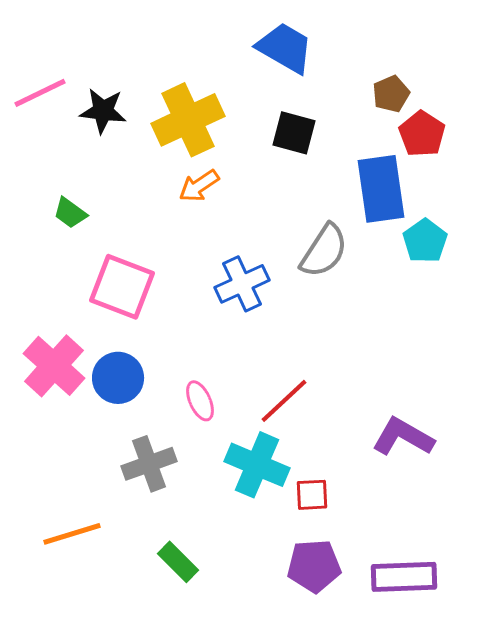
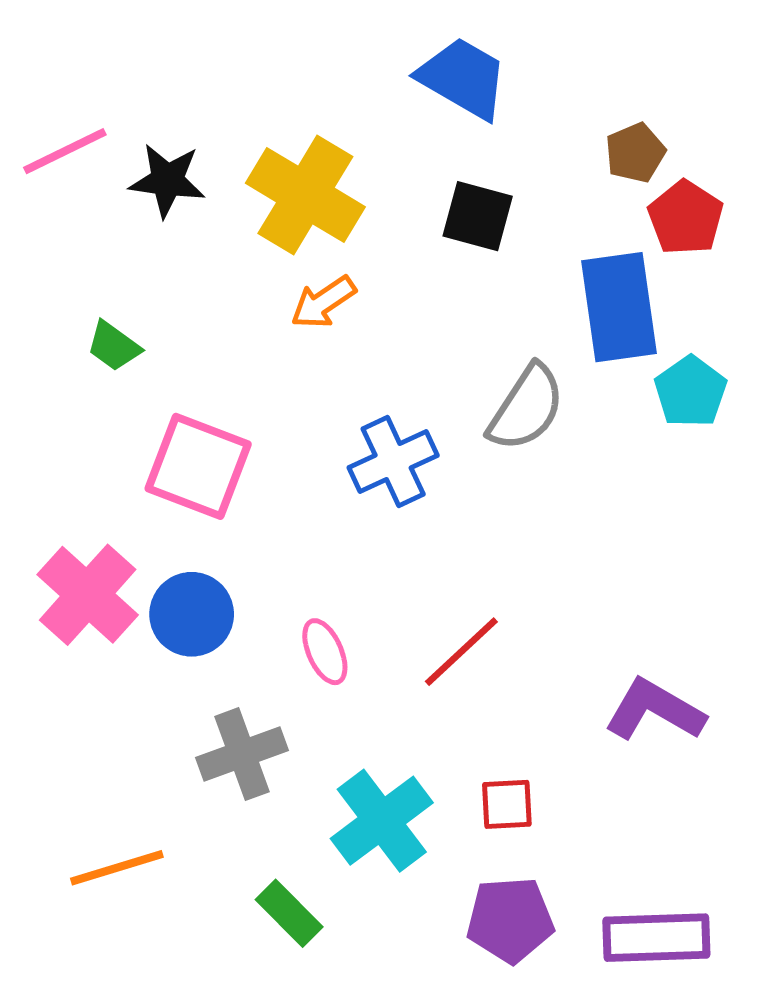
yellow cross: (188, 120) -> (305, 195), turned -34
cyan cross: (257, 465) -> (382, 821), moved, turned 30

